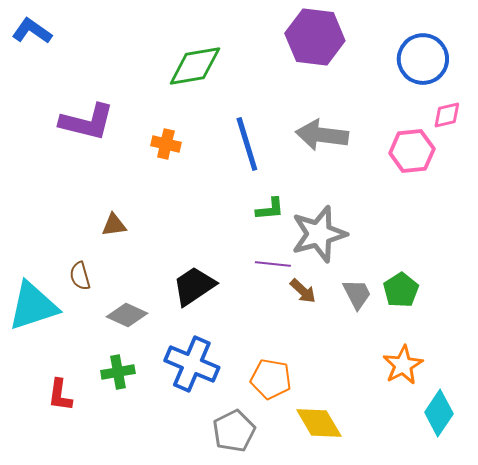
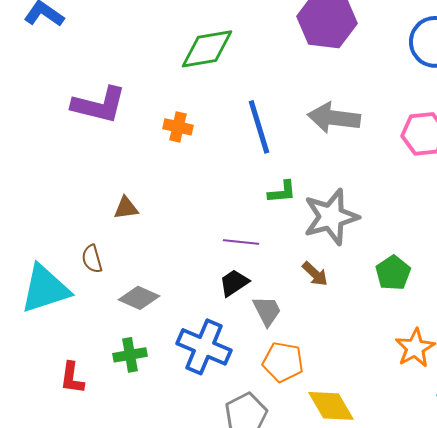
purple line: (273, 264) -> (241, 242), moved
black trapezoid: (194, 286) -> (234, 283), moved, size x0.7
green pentagon: (401, 290) -> (393, 273), moved
gray trapezoid: (357, 294) -> (267, 311), moved

